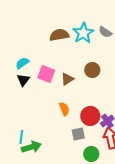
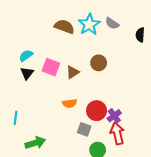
brown semicircle: (59, 35) -> (64, 27), turned 30
orange semicircle: (64, 109) -> (70, 103), turned 104
gray square: (78, 134) -> (84, 129), turned 32
cyan line: (21, 137) -> (16, 118), moved

